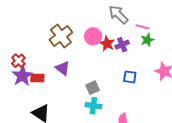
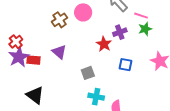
brown cross: (61, 36) -> (60, 20), size x0.7
pink circle: (93, 36) -> (83, 12), moved
red star: (107, 44) -> (104, 44), moved
cyan cross: (93, 106) -> (96, 97), moved

